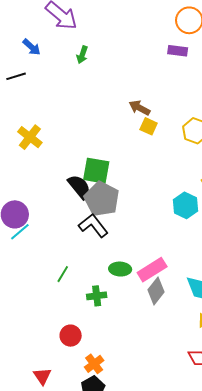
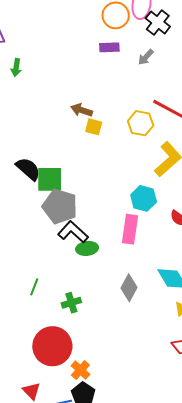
black semicircle: (79, 187) -> (28, 169), moved
black L-shape: (93, 226) -> (73, 232), moved
green ellipse: (120, 269) -> (87, 248), moved
pink rectangle: (152, 270) -> (130, 229), moved, turned -40
red circle: (71, 336) -> (52, 346), size x1.8

